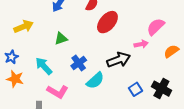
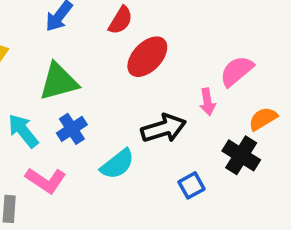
green triangle: (61, 38) -> (59, 82), size x1.6
pink arrow: (141, 44) -> (207, 102), turned 88
blue cross: (79, 63) -> (72, 129), moved
black cross: (161, 89) -> (241, 155), moved

